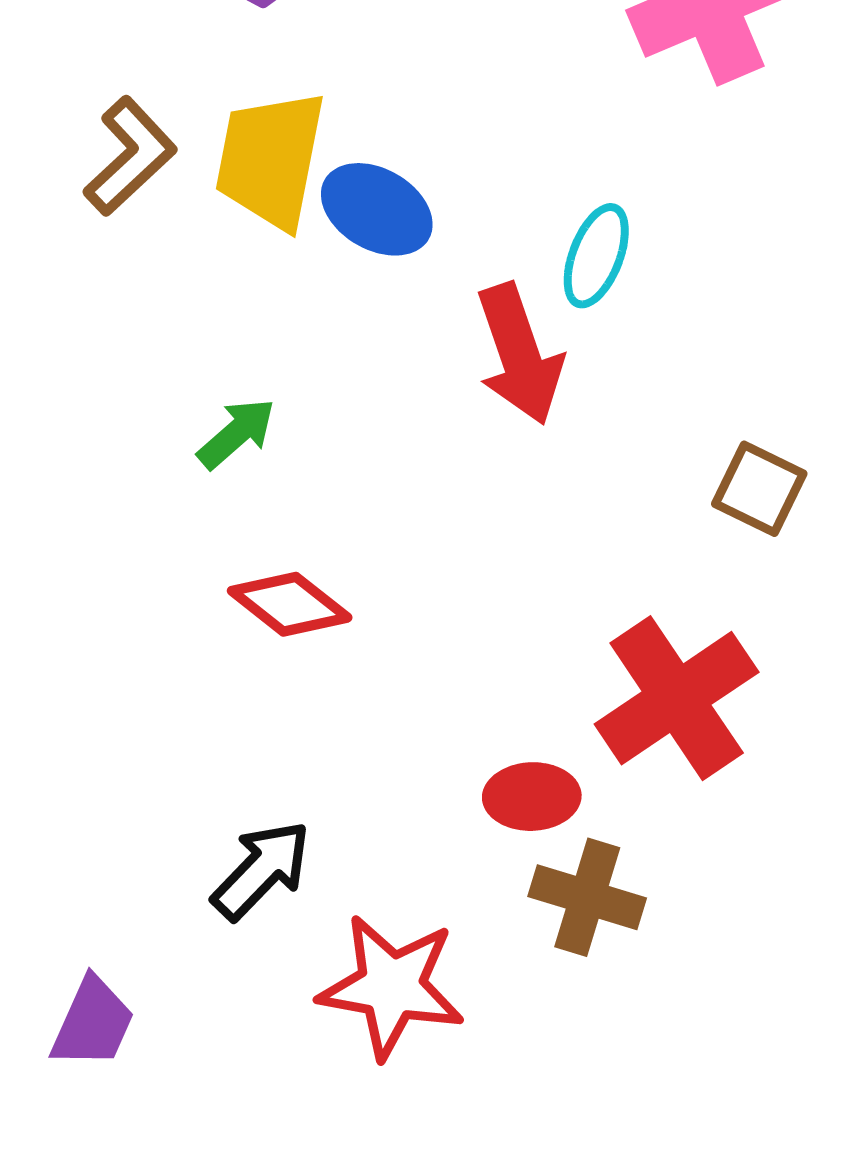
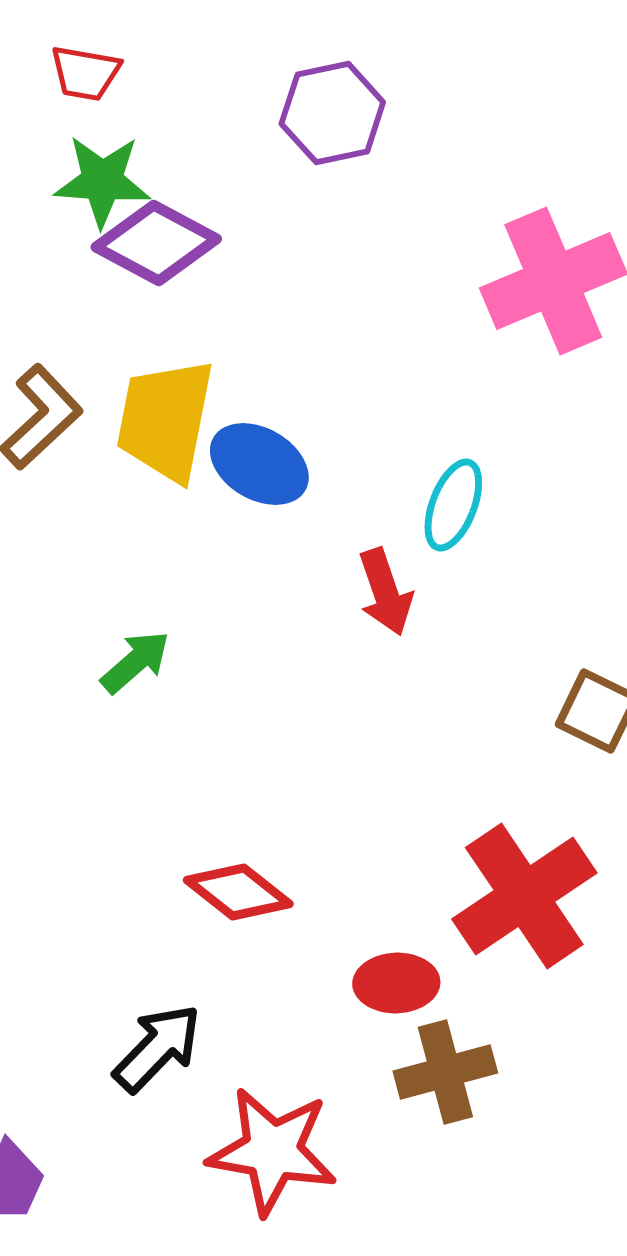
red arrow: (519, 354) -> (385, 592), size x0.7
red diamond: (290, 604) -> (238, 892), moved
brown cross: (587, 897) -> (445, 1072), turned -32

